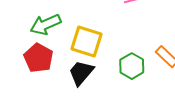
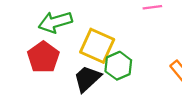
green hexagon: (132, 66) -> (118, 66), moved

